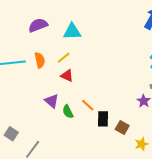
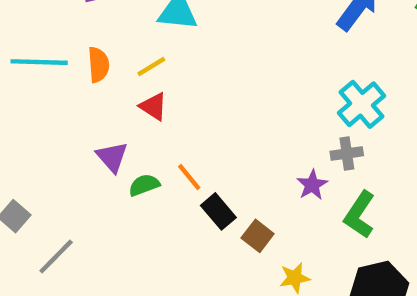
green semicircle: (68, 112) -> (144, 185), turned 88
black rectangle: (103, 119) -> (218, 211), turned -49

